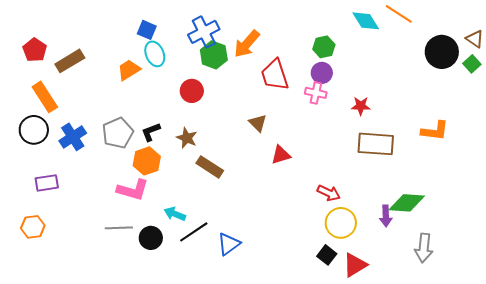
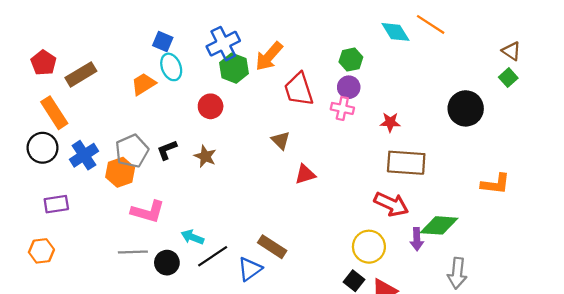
black circle: (442, 52) -> (466, 108), moved
orange L-shape: (435, 131) -> (495, 184), moved
orange hexagon: (147, 161) -> (120, 172), moved
brown rectangle: (210, 167) -> (272, 247), moved
red arrow: (329, 193) -> (391, 204), moved, size x1.4

